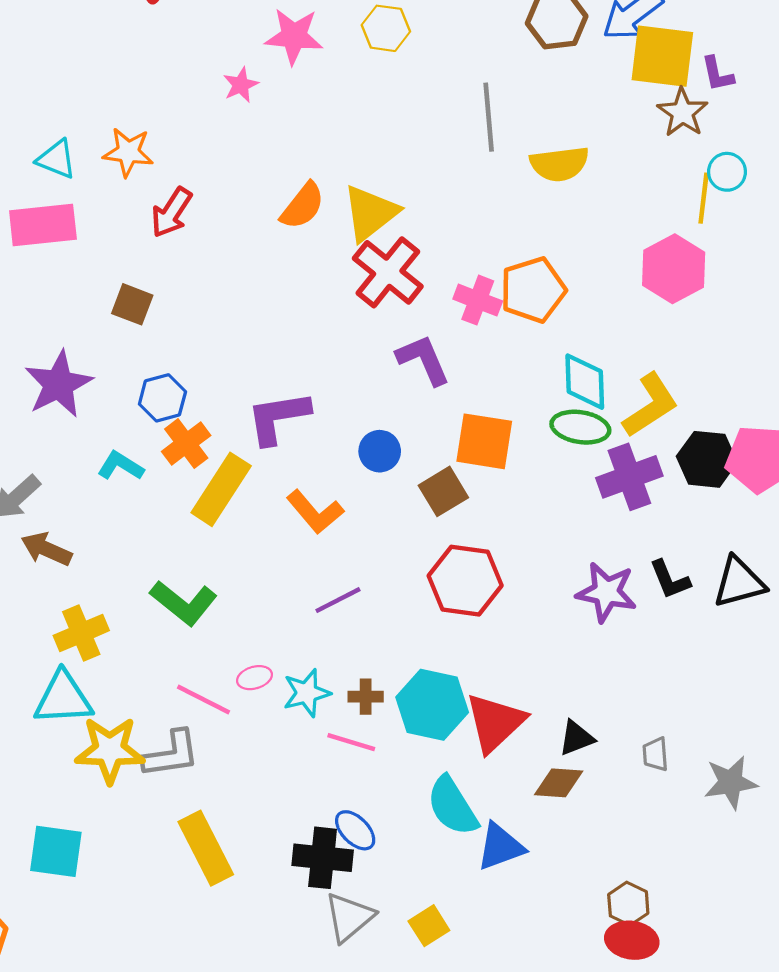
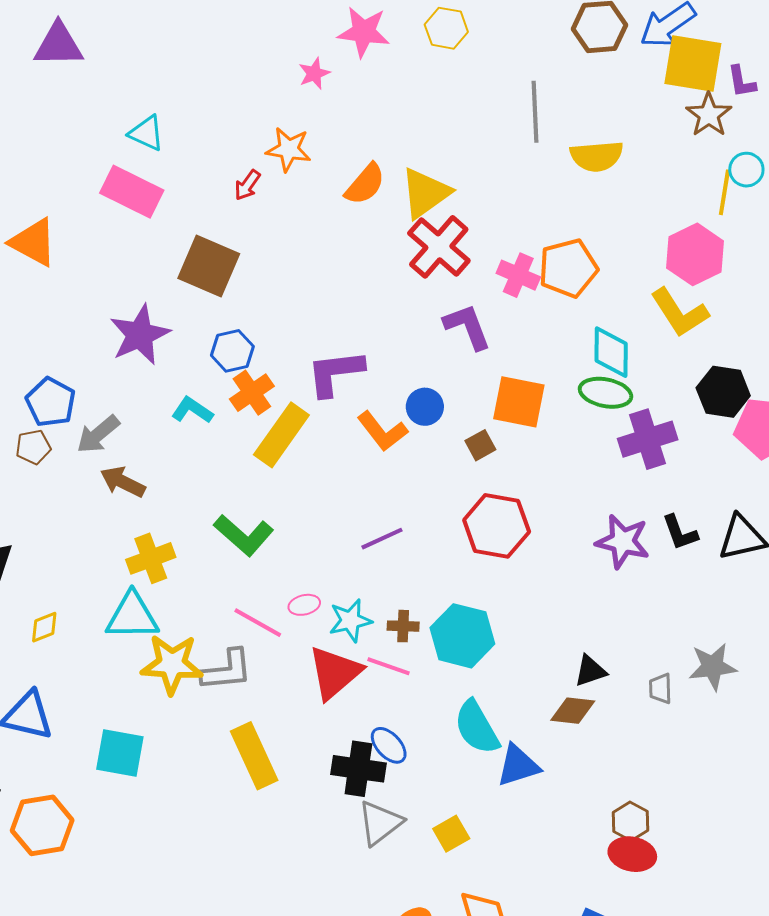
orange star: (128, 152) -> (289, 149), moved
red arrow: (171, 212) -> (247, 185), size x0.7
pink rectangle: (43, 225) -> (132, 192), turned 30
brown square: (132, 304) -> (209, 266), size x1.6
yellow L-shape: (650, 405) -> (679, 313), moved, turned 88
black hexagon: (707, 459) -> (723, 392), moved
brown square: (443, 491) -> (480, 445), size x0.7
orange L-shape: (315, 512) -> (382, 431), moved
red triangle: (495, 722) -> (335, 673), moved
gray star: (731, 782) -> (713, 667), moved

